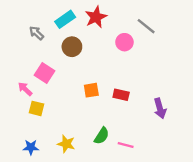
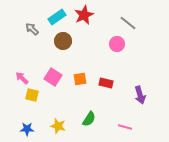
pink circle: (124, 42) -> (117, 44), moved
pink square: (45, 73) -> (53, 77), moved
pink line: (126, 145) -> (125, 127), moved

